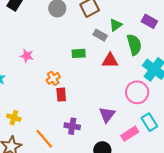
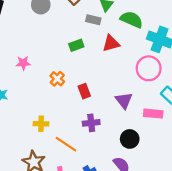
green semicircle: (134, 45) -> (132, 20), turned -35
red rectangle: (61, 95) -> (84, 91), moved
yellow cross: (14, 118) -> (41, 124), moved
pink rectangle: (130, 134) -> (153, 114), turned 54

